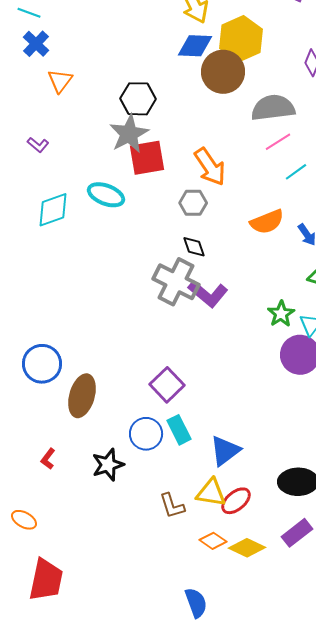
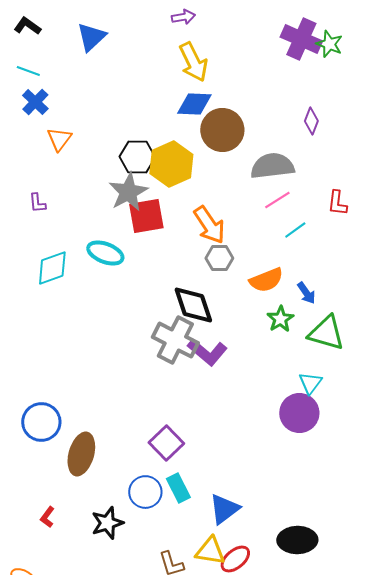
yellow hexagon: (241, 39) -> (171, 164), moved
purple L-shape: (38, 145) -> (37, 203), turned 45
gray hexagon: (193, 203) -> (219, 258), moved
black diamond: (194, 247) -> (193, 305), size x1.8
green star: (281, 314) -> (280, 319), moved

